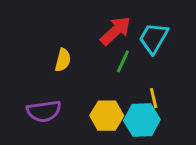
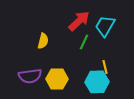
yellow hexagon: (107, 116) -> (57, 79), moved

